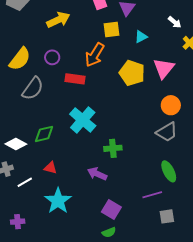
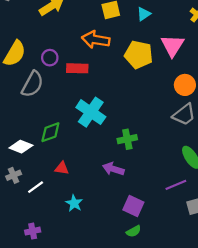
orange arrow: (95, 55) -> (96, 40), turned 75
purple circle: (52, 57) -> (50, 58), moved
cyan star: (58, 201) -> (74, 203), size x0.6

